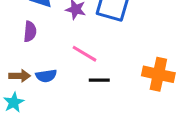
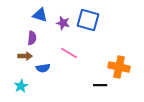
brown arrow: (20, 76) -> (25, 56), moved
black line: (99, 80) -> (100, 85), moved

